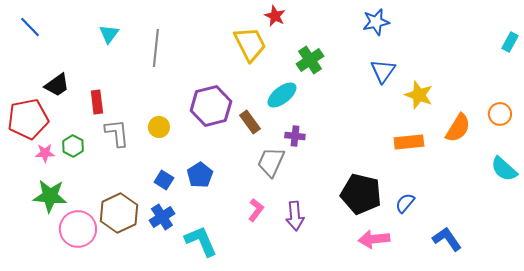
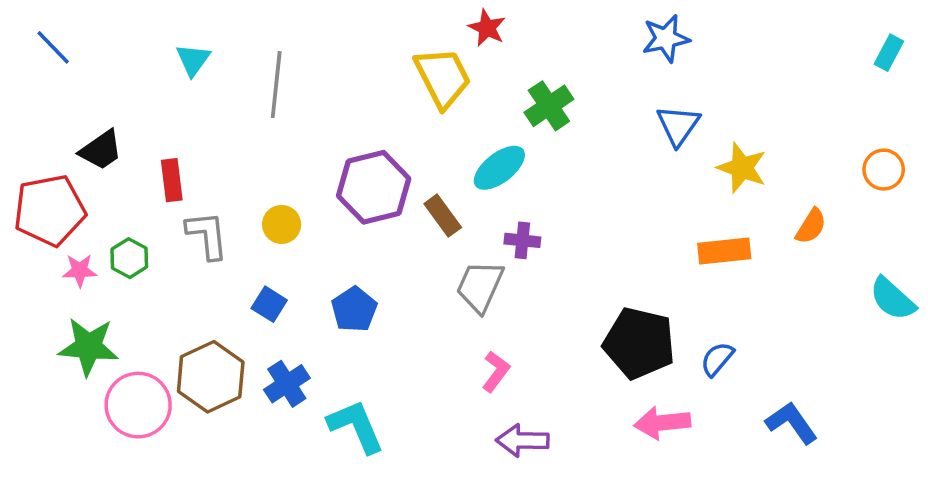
cyan rectangle: (510, 42) -> (889, 53), moved
orange circle: (500, 114) -> (884, 170), moved
orange semicircle: (458, 128) -> (811, 226), size x0.7
blue square: (164, 180) -> (269, 304), moved
pink L-shape: (256, 210) -> (496, 371), moved
purple arrow: (295, 216) -> (522, 440), moved, turned 96

